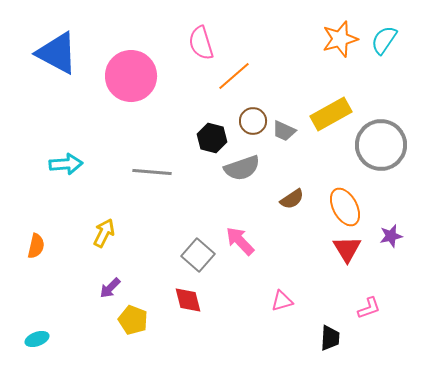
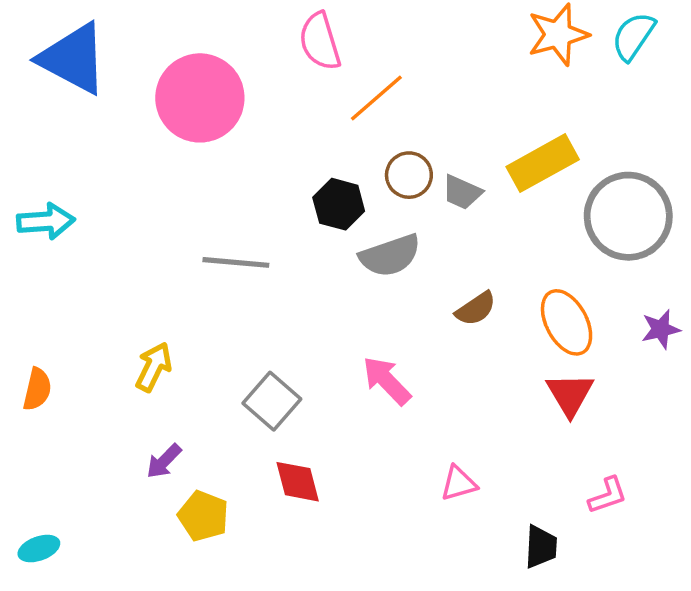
cyan arrow: (66, 164) -> (46, 221), moved
purple star: (391, 236) -> (661, 329), moved
gray square: (198, 255) -> (272, 401), moved

